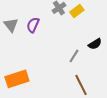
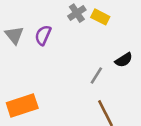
yellow rectangle: (77, 11) -> (100, 17), turned 64

